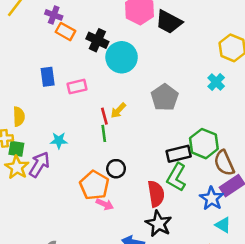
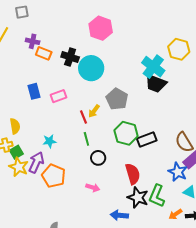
black trapezoid: (169, 22) -> (156, 83), moved
cyan cross: (216, 82) -> (153, 67), moved, size x1.6
gray pentagon: (165, 97) -> (117, 99), moved
green line: (104, 133) -> (86, 139), moved
green hexagon: (204, 144) -> (126, 133), moved
green square: (16, 149) -> (16, 152), turned -32
green L-shape: (176, 177) -> (157, 196), moved
orange pentagon: (94, 185) -> (54, 176), moved

